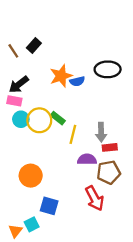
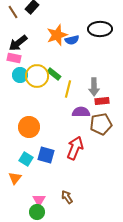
red arrow: (95, 198) -> (75, 148), moved, turned -130
cyan square: (32, 224) -> (26, 159), moved, turned -32

